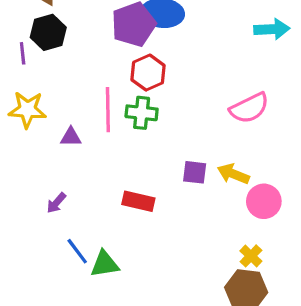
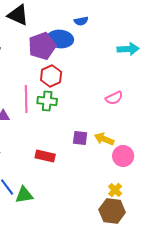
pink semicircle: (249, 108) -> (114, 98), size x0.7

